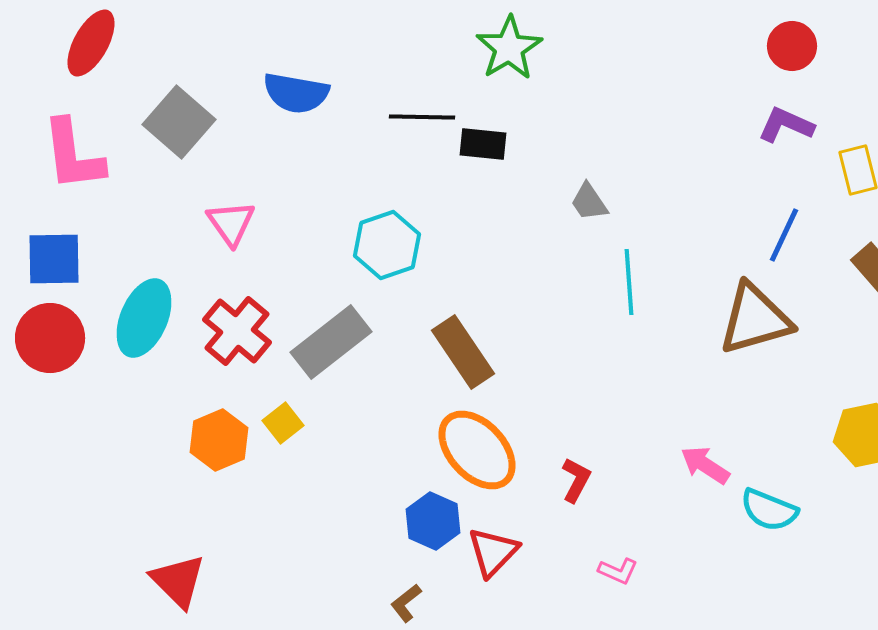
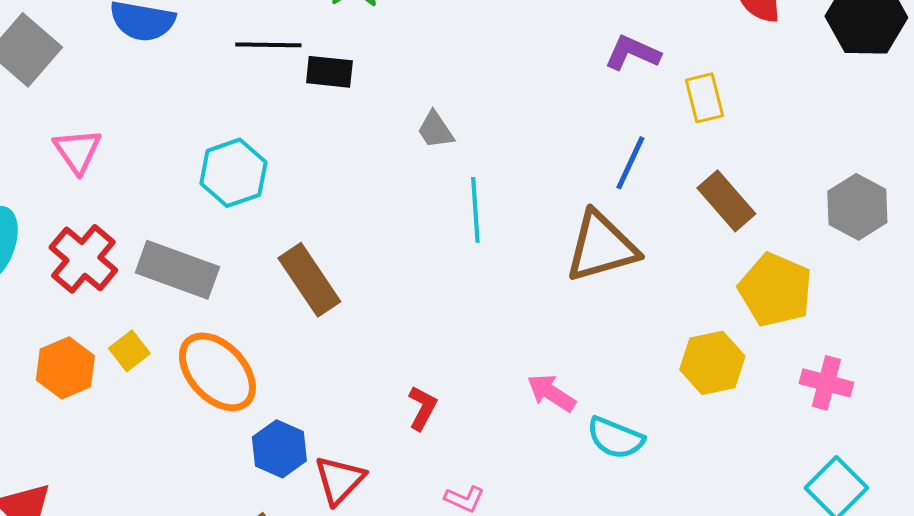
gray rectangle: (331, 342) -> (177, 270), turned 58
orange ellipse: (477, 450) -> (217, 372), moved

